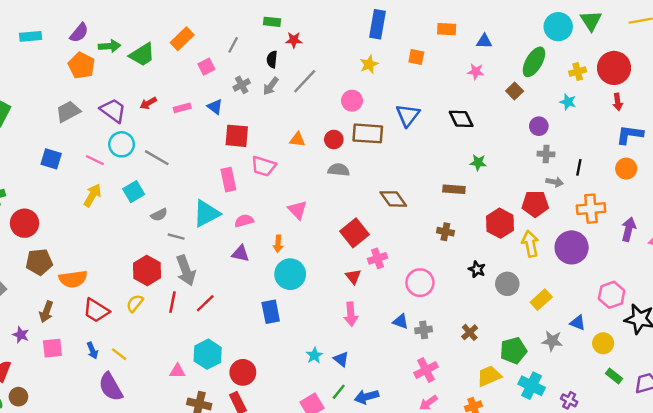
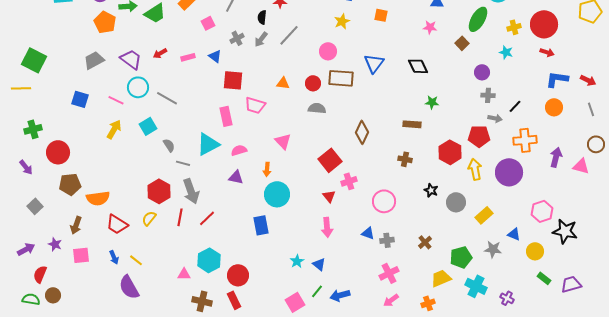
red arrow: (618, 102) -> (547, 52), turned -64
black line: (579, 167) -> (515, 106), turned 32
brown diamond: (393, 199) -> (362, 132), turned 60
gray semicircle: (159, 215) -> (169, 145), turned -96

